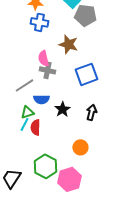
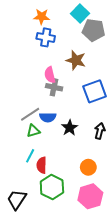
gray line: (24, 85) -> (30, 114), moved
cyan line: (24, 124) -> (30, 156), moved
red semicircle: (35, 127) -> (42, 165), moved
pink hexagon: (69, 179) -> (90, 196), moved

